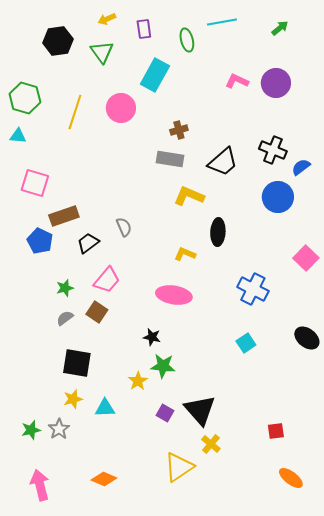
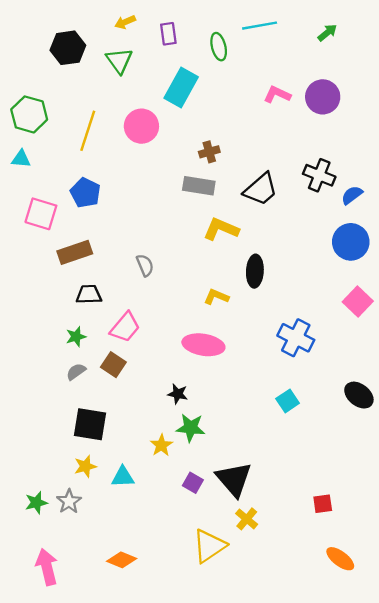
blue circle: (278, 197) -> (351, 242), moved
blue pentagon: (40, 241) -> (85, 193), moved
black trapezoid: (88, 243) -> (89, 294), moved, turned 35

